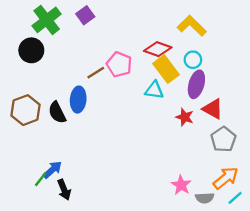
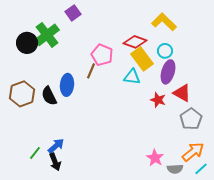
green cross: (47, 20) -> (47, 35), moved
brown line: (96, 73) -> (91, 71), moved, turned -35
blue arrow: (52, 170) -> (56, 146), moved

